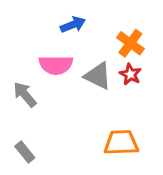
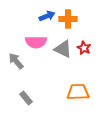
orange cross: (130, 43) -> (68, 19), moved, turned -36
gray rectangle: (25, 152) -> (26, 98), moved

